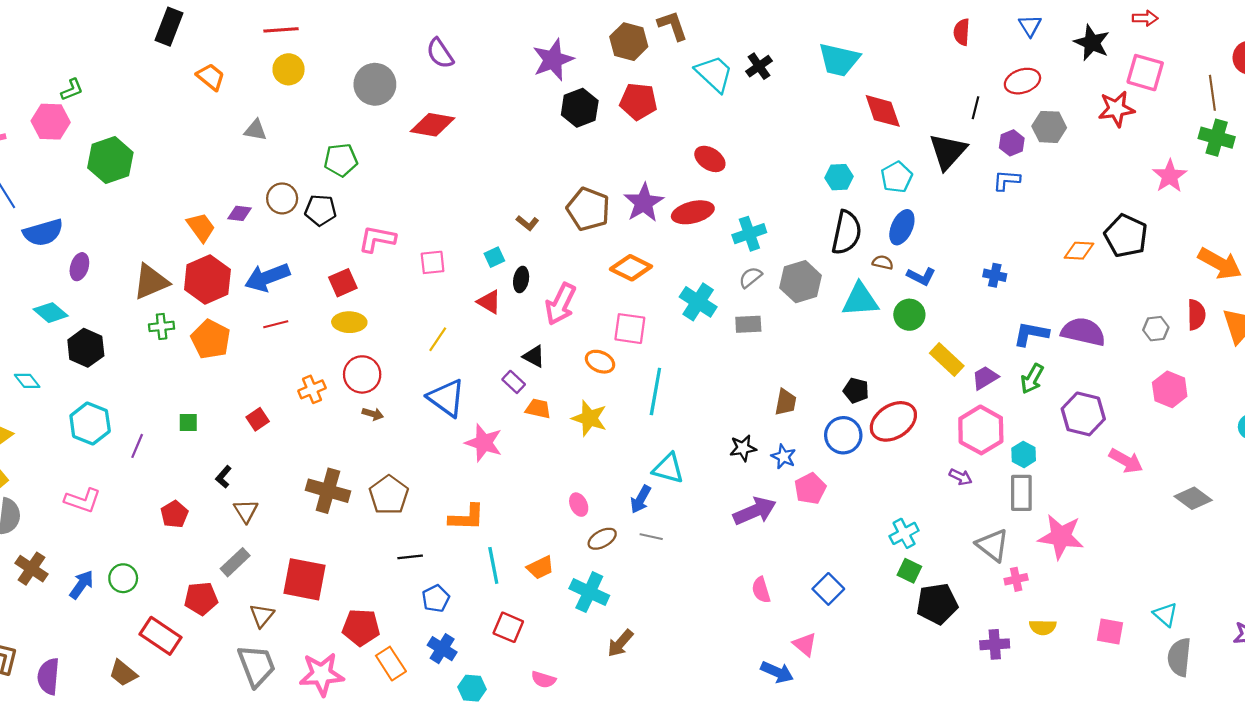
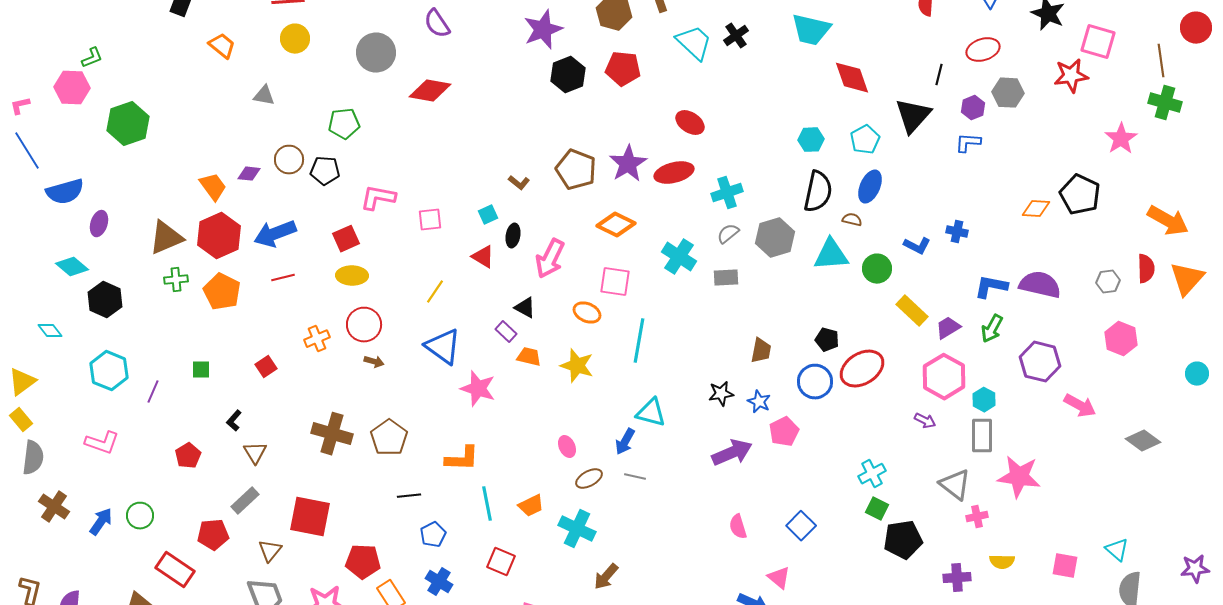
blue L-shape: (921, 276) -> (917, 246), moved

